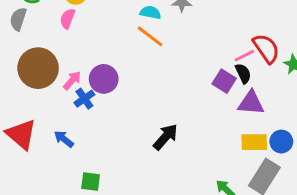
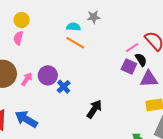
pink line: (244, 56) -> (132, 48), moved
blue cross: (84, 99) -> (64, 87), moved
blue arrow: (64, 139) -> (26, 119), size x1.6

